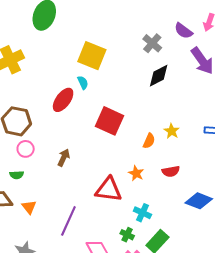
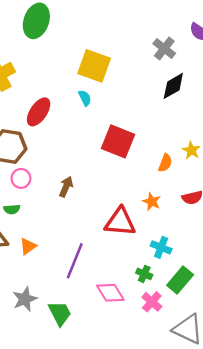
red ellipse: (63, 100) -> (39, 112), moved
orange triangle: (29, 207) -> (28, 246), turned 35

